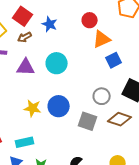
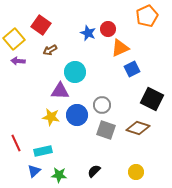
blue star: (50, 24) -> (88, 33), moved
brown arrow: (25, 37) -> (50, 50), moved
purple triangle: (26, 67) -> (60, 91), moved
gray circle: (102, 96) -> (102, 105), moved

